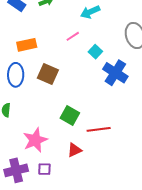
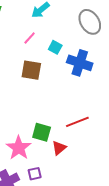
brown square: (48, 74) -> (31, 70), moved
green square: (70, 115) -> (42, 132), moved

